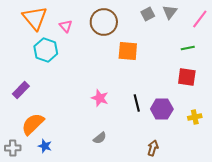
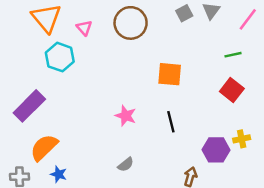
orange square: (128, 51) -> (170, 74), moved
red square: (187, 77) -> (232, 90), turned 30
purple rectangle: (21, 90) -> (29, 106), size x1.5
purple hexagon: (162, 109) -> (216, 150), moved

